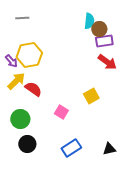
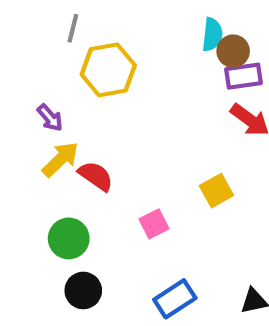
gray line: (22, 18) -> (73, 28), turned -72
yellow hexagon: (29, 55) -> (108, 70), moved
pink square: (61, 112) -> (154, 224), turned 32

